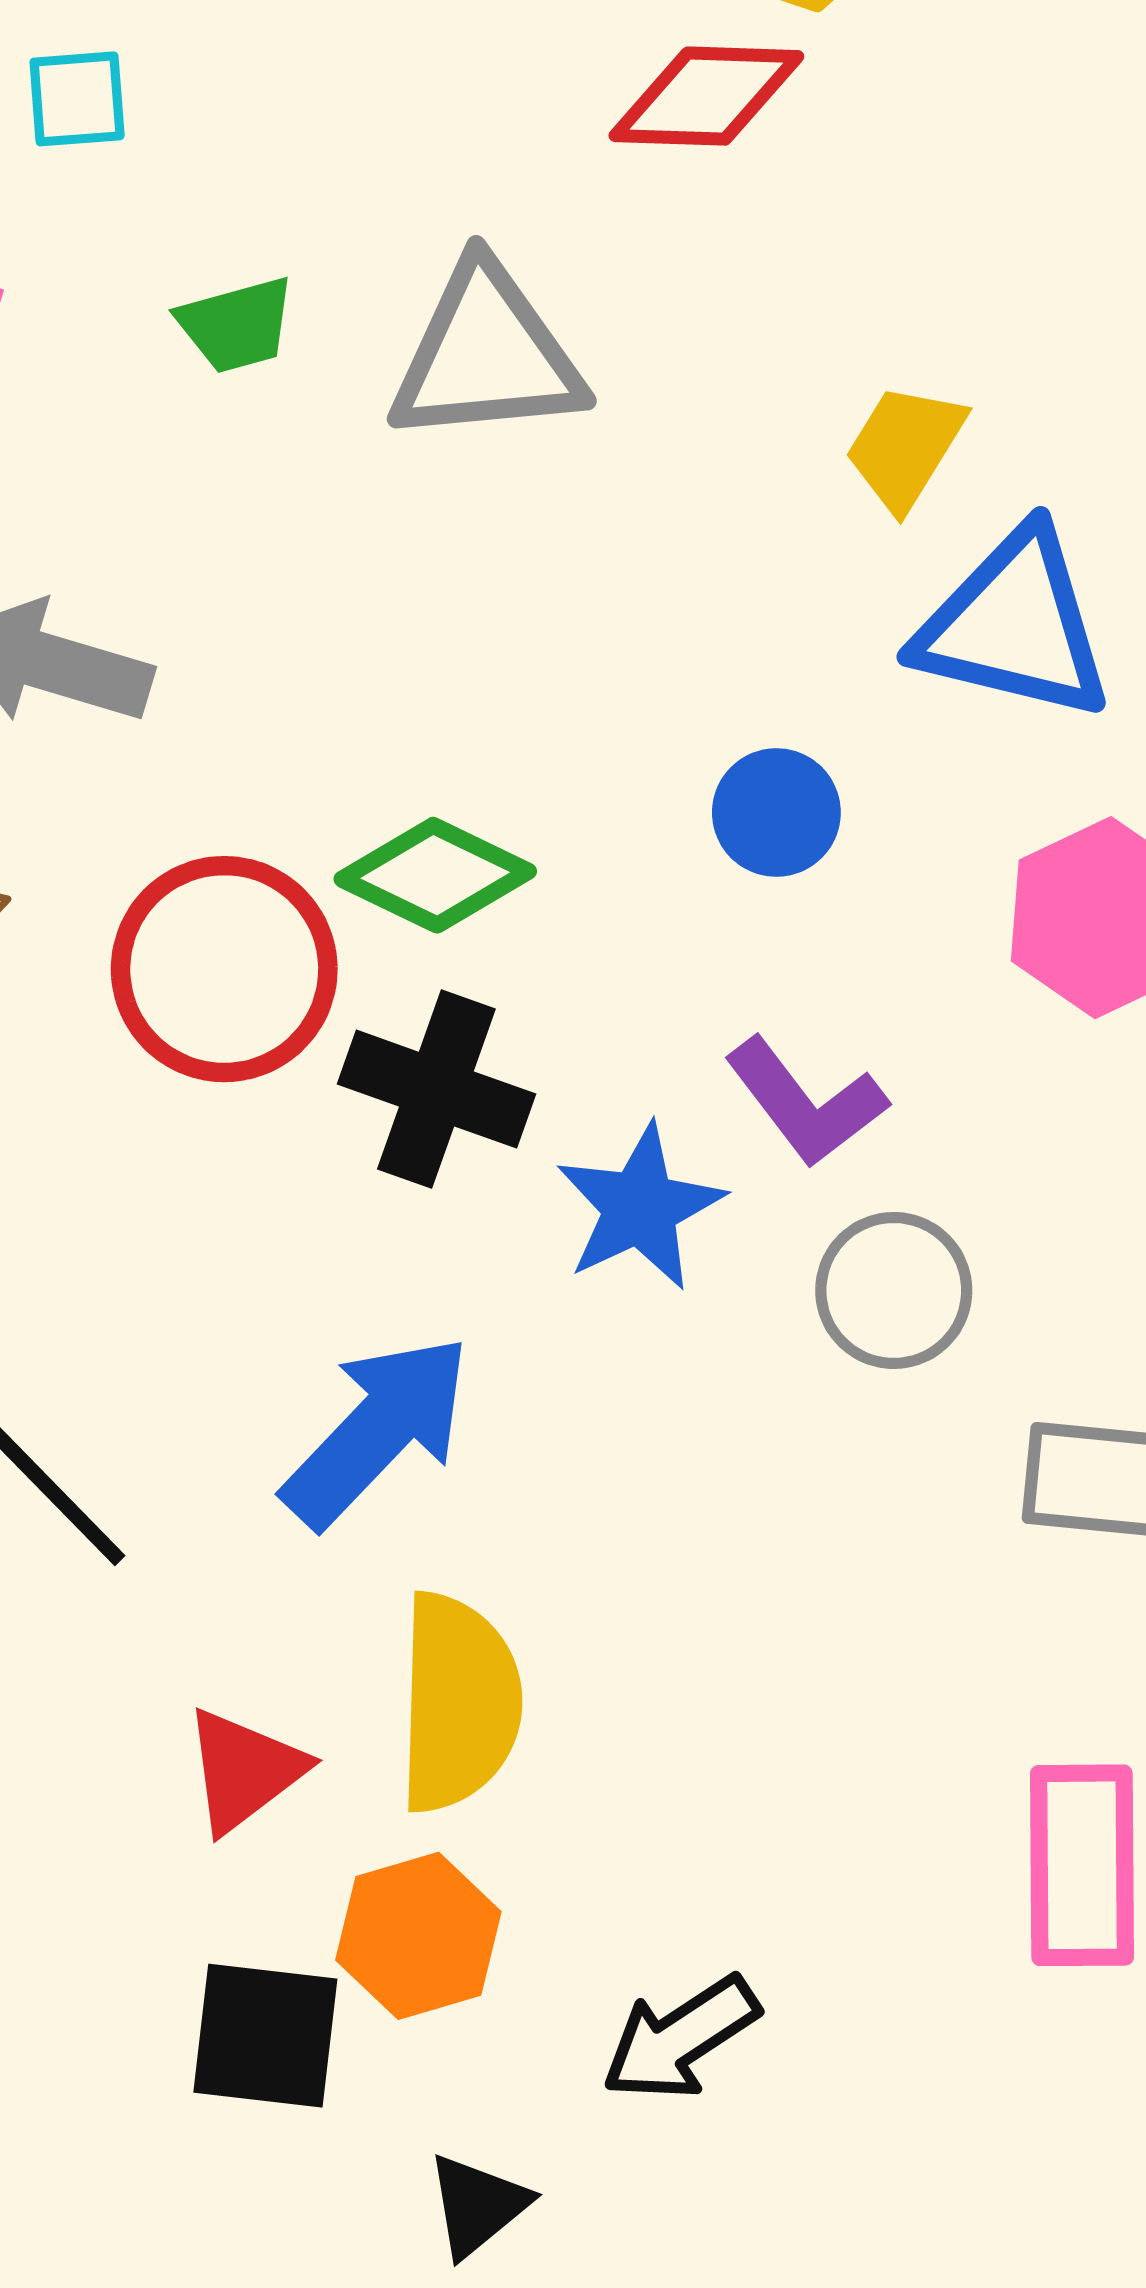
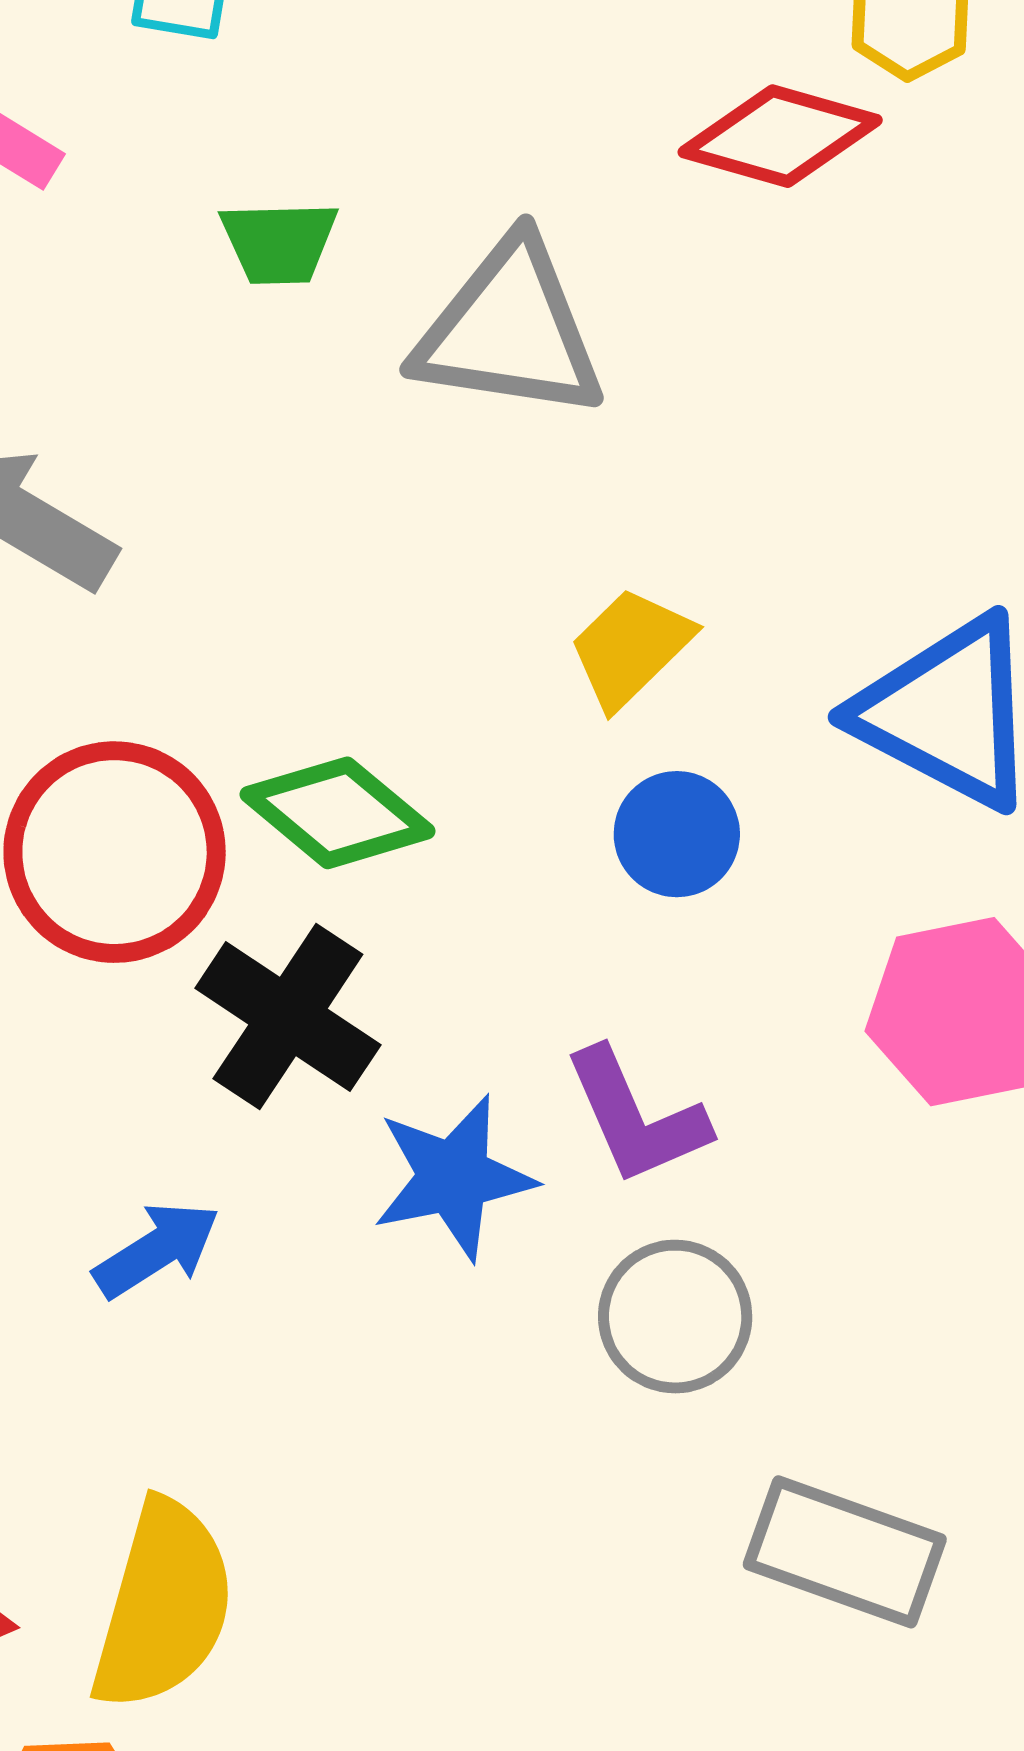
yellow trapezoid: (905, 447) -> (631, 648), moved
blue arrow: (377, 1431) -> (157, 1250), moved, size x0.6

